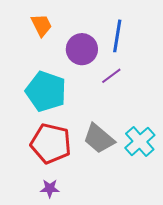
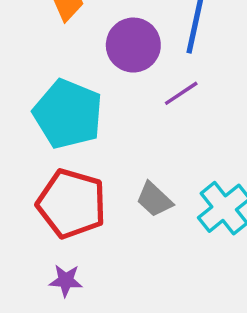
gray trapezoid: (99, 139) -> (154, 200), size x0.7

